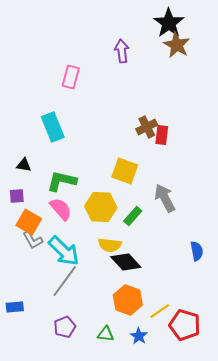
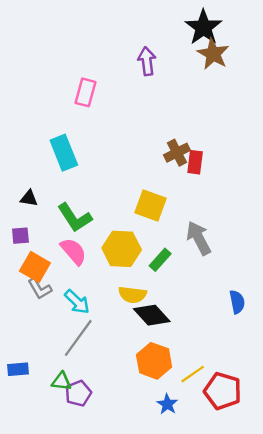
green L-shape: (62, 181) -> (75, 218), turned -136
cyan arrow: (64, 251) -> (77, 302), size x0.7
green triangle: (106, 334) -> (61, 381), moved

